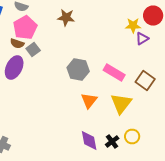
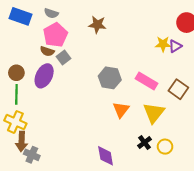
yellow star: (133, 26) -> (163, 44), moved
purple diamond: (89, 140) -> (106, 156), moved
black cross: (112, 142) -> (145, 142), moved

